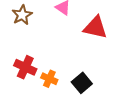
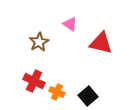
brown star: (22, 15) -> (39, 42), moved

